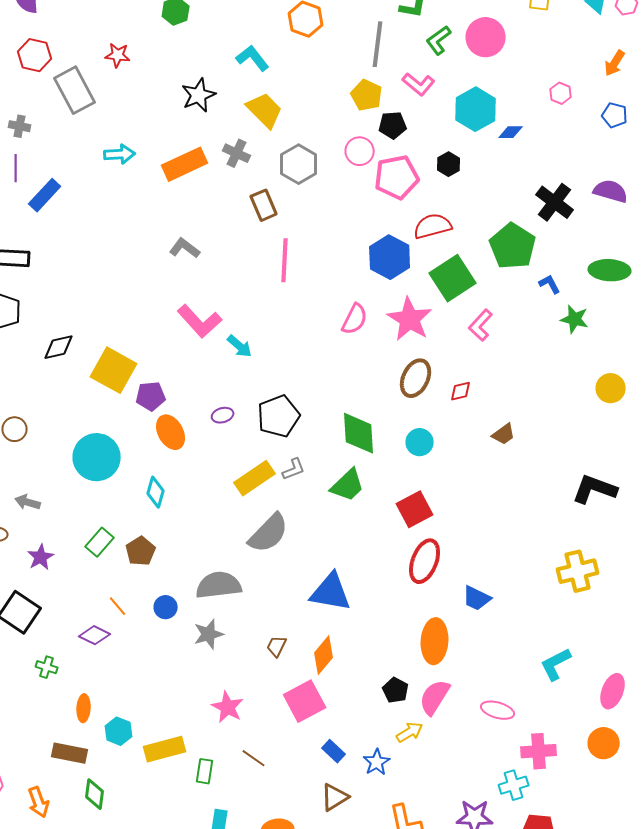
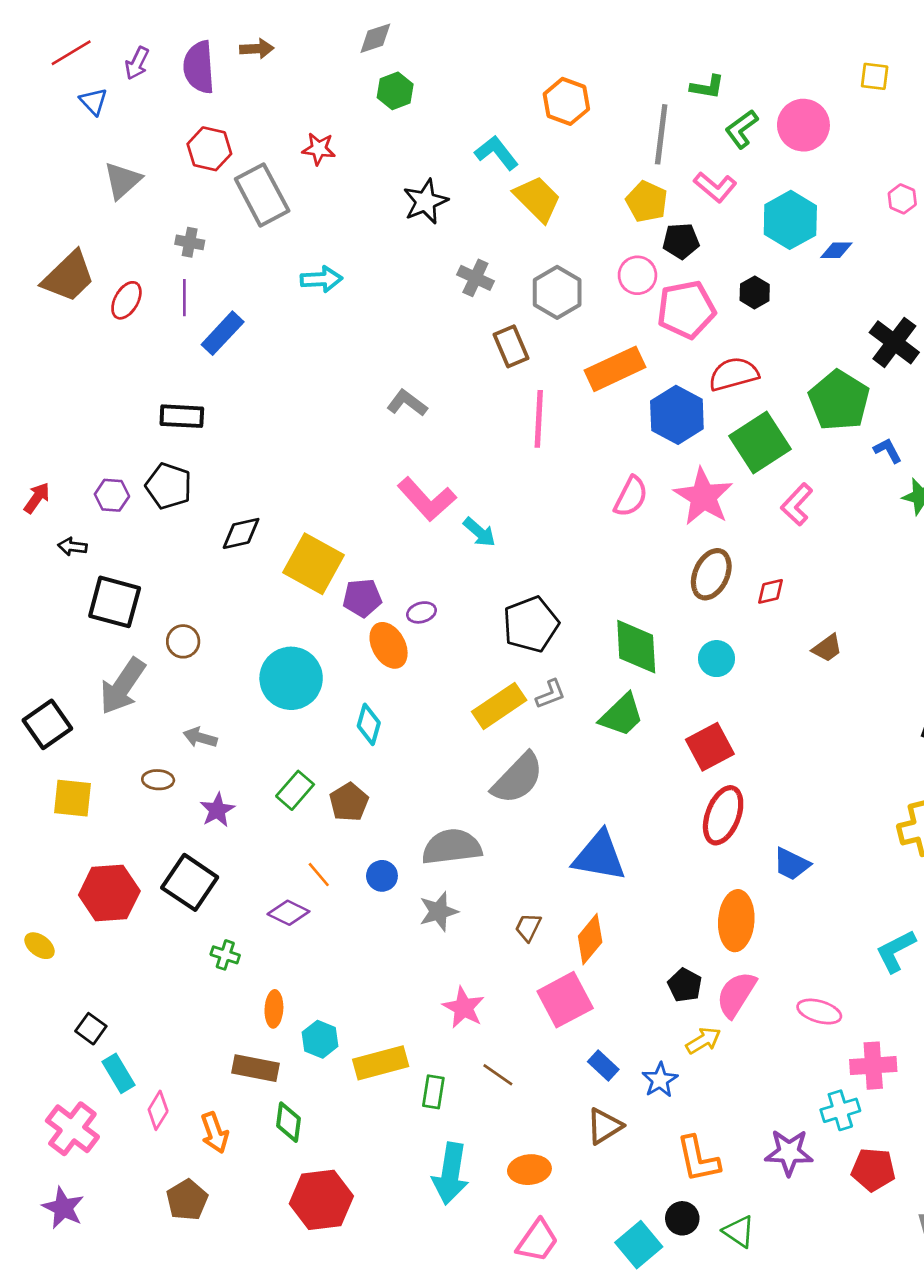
yellow trapezoid: (265, 110) -> (537, 199), moved
orange rectangle: (185, 164) -> (615, 369), moved
purple ellipse: (223, 415) -> (421, 612), moved

